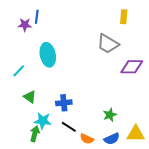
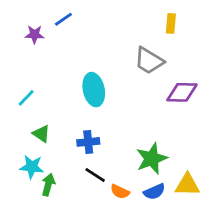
blue line: (37, 17) -> (63, 19), moved, turned 48
cyan ellipse: (48, 55) -> (94, 90), moved
green star: (110, 115) -> (152, 159), size x1.6
cyan star: (43, 121) -> (32, 167), moved

